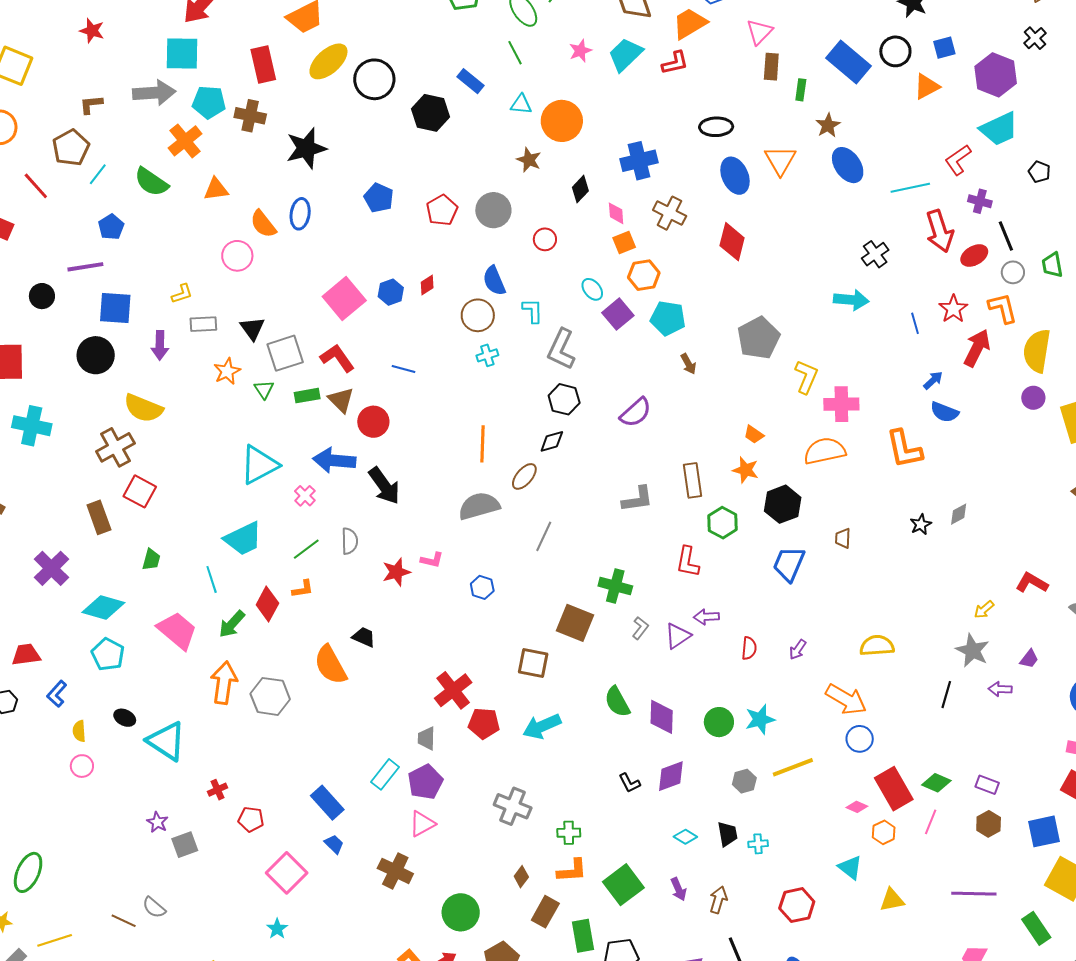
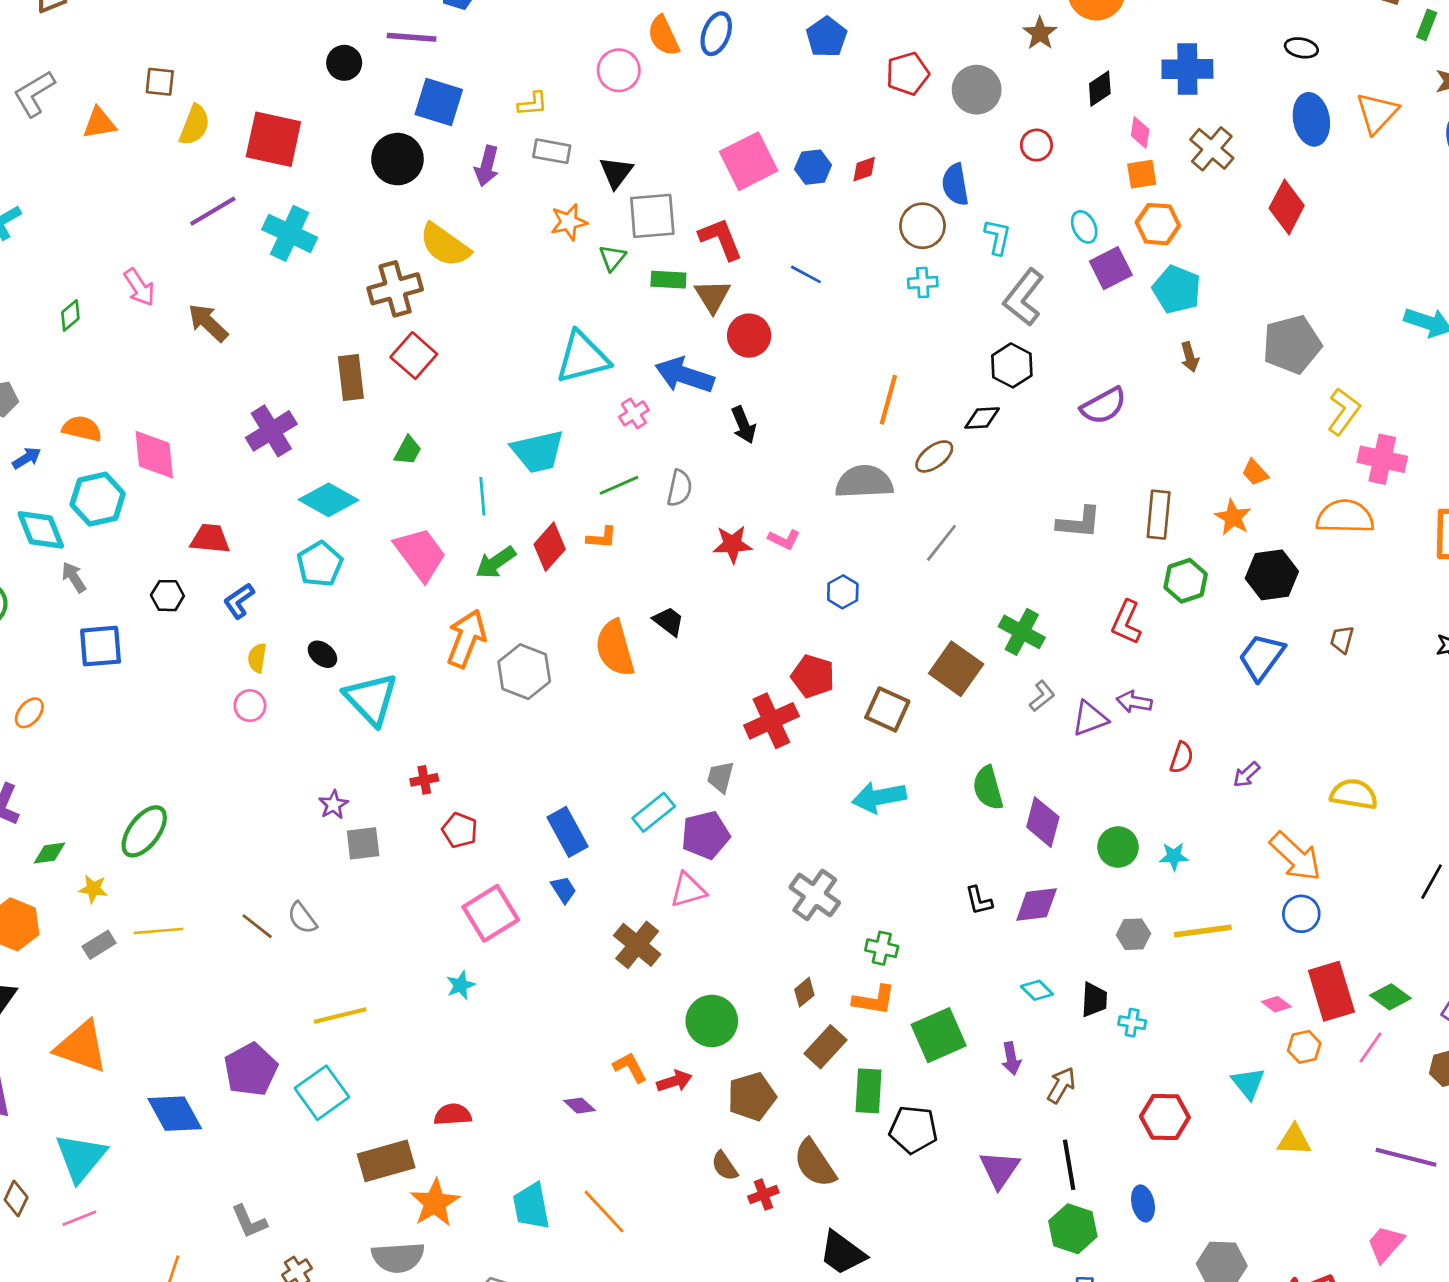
black ellipse: (716, 127) -> (1301, 48), size x0.7
black arrow: (384, 486) -> (744, 425), size x0.7
cyan star: (760, 719) -> (1174, 856), size x0.7
red pentagon: (484, 723) -> (813, 676), moved

